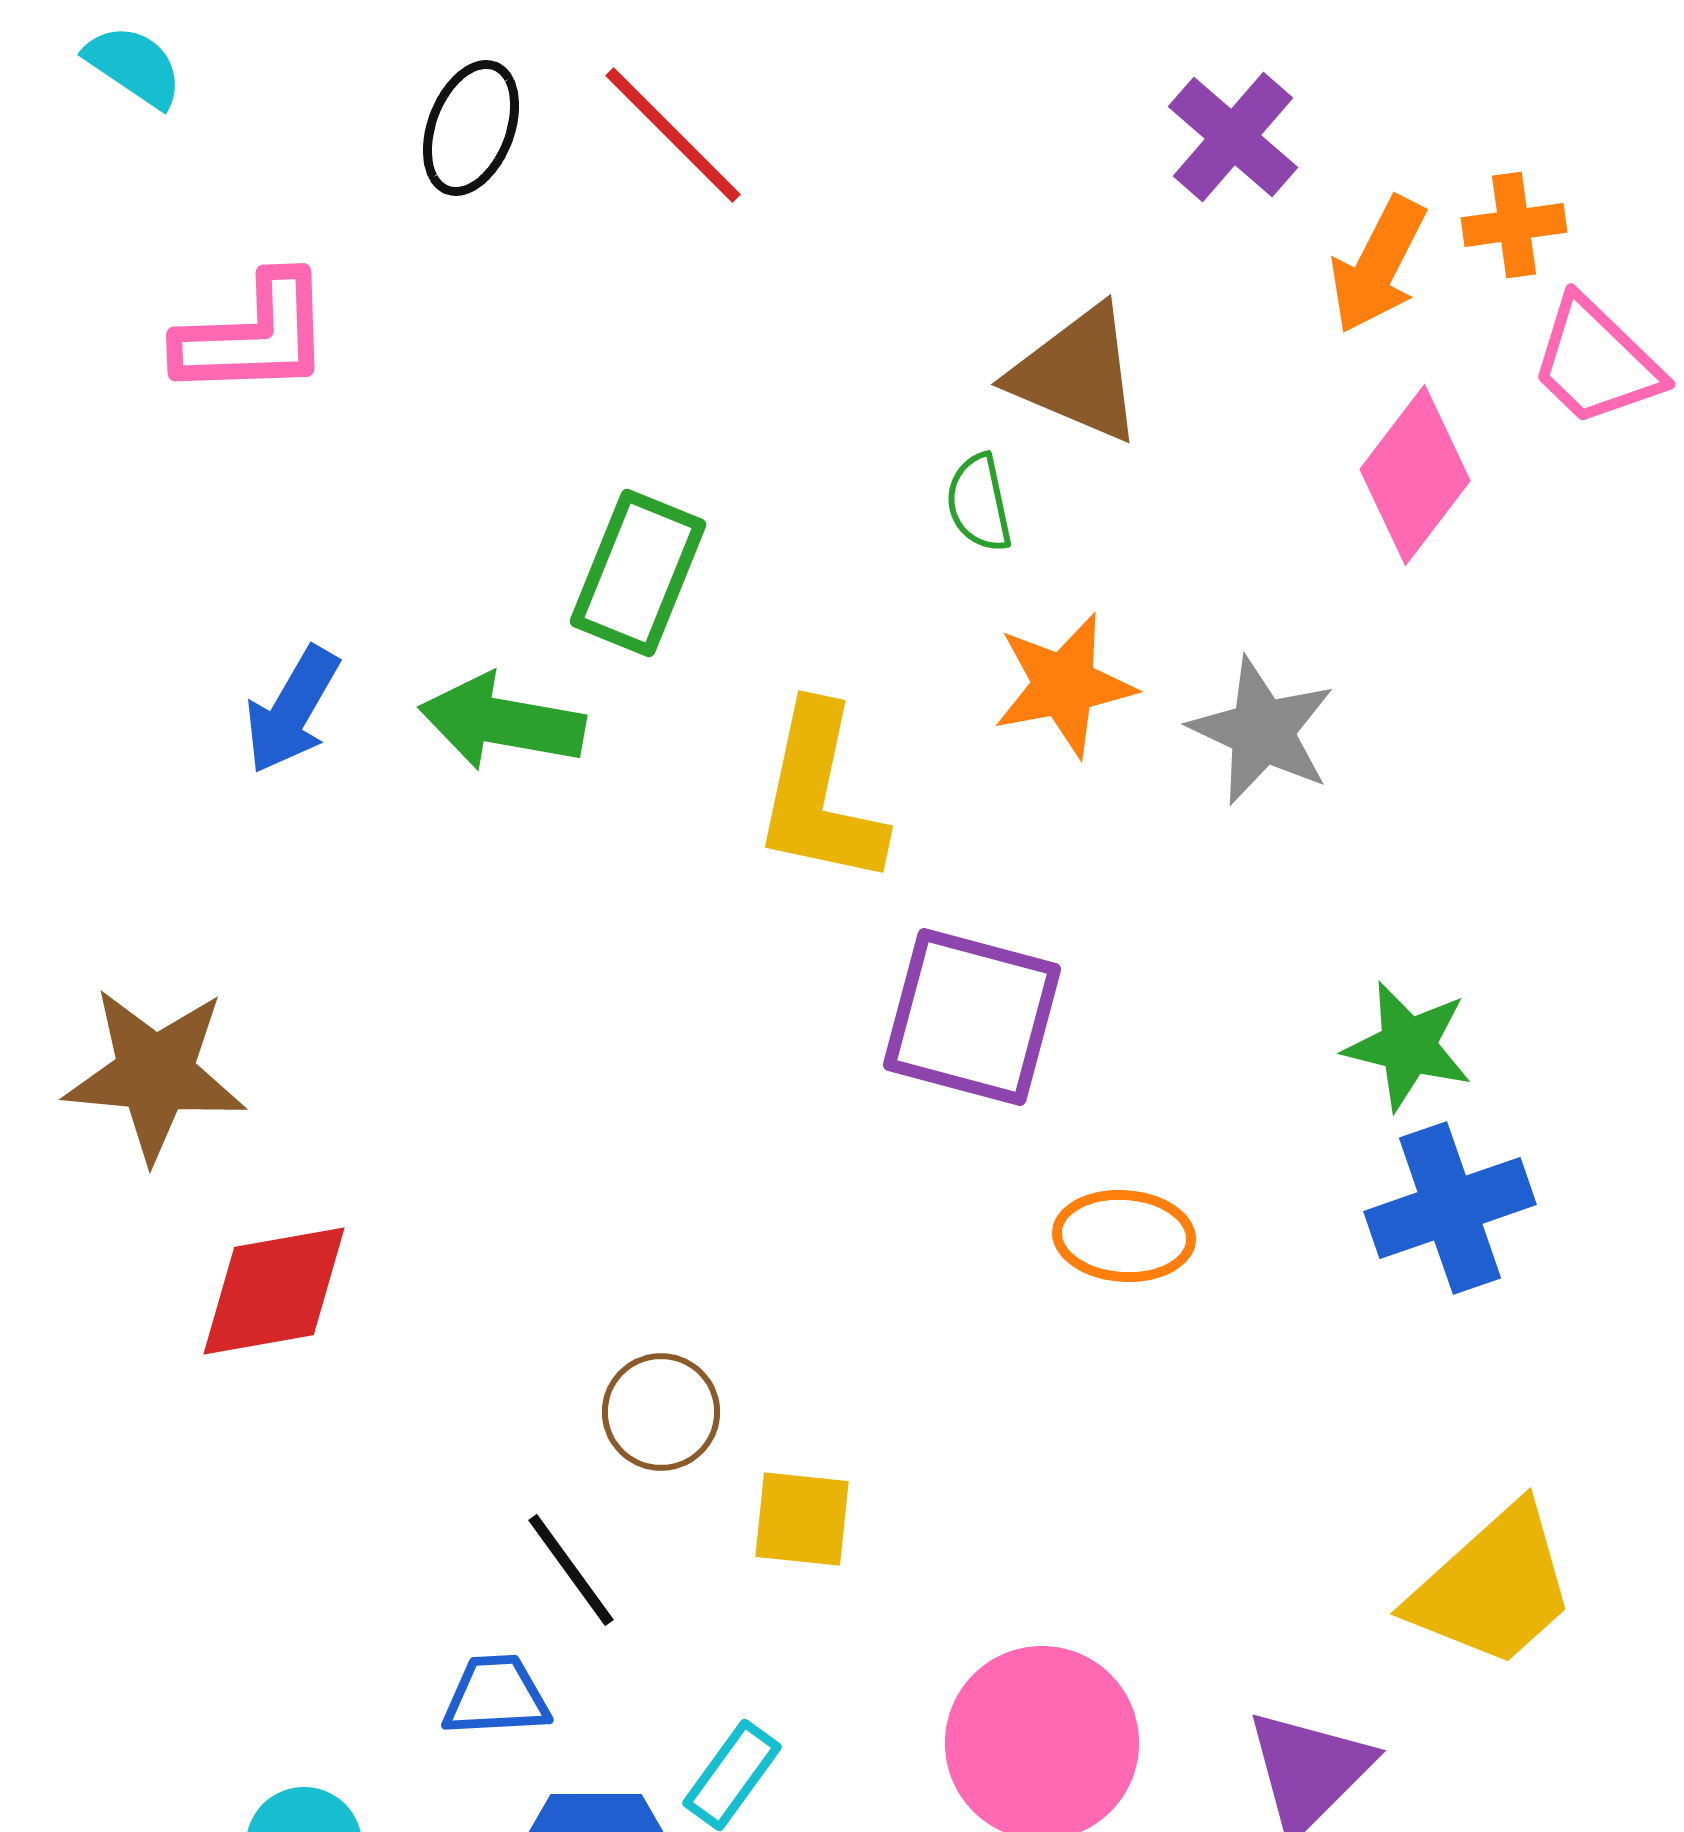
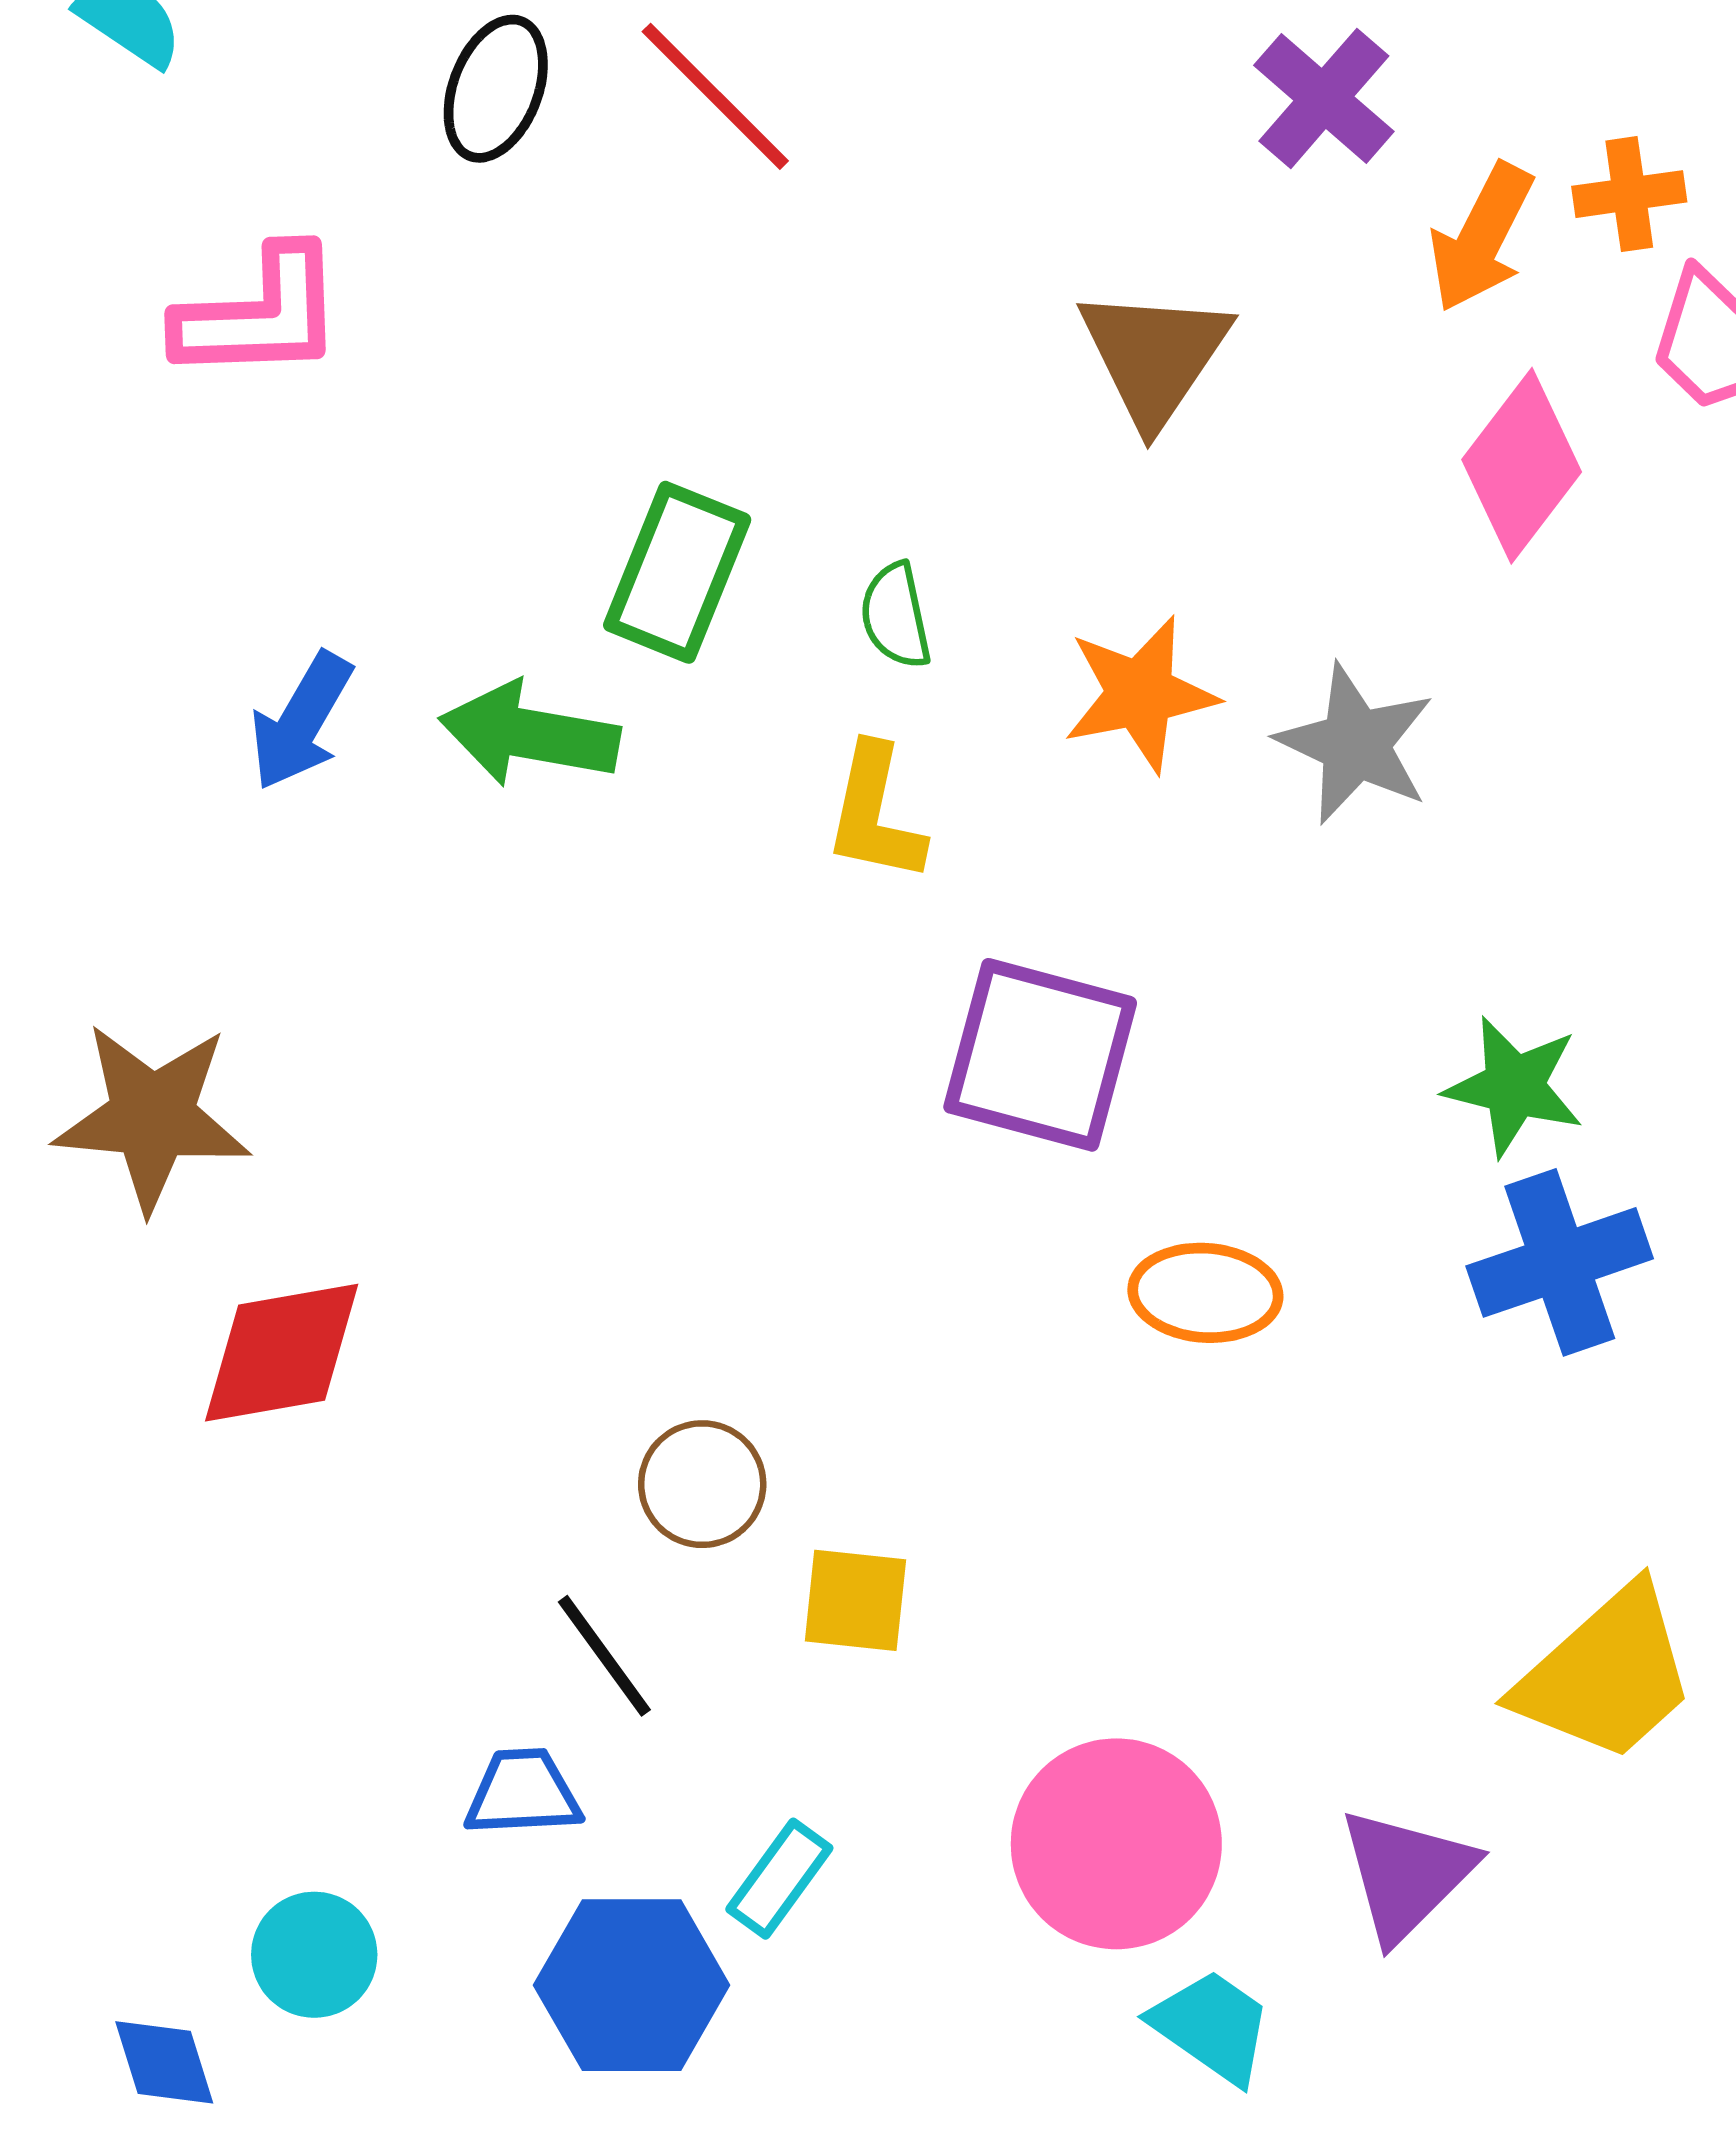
brown triangle: (1077, 374) -> (1154, 356), turned 41
green semicircle: (979, 503) -> (896, 616), moved
yellow L-shape: (820, 795) -> (875, 814), size x0.7

